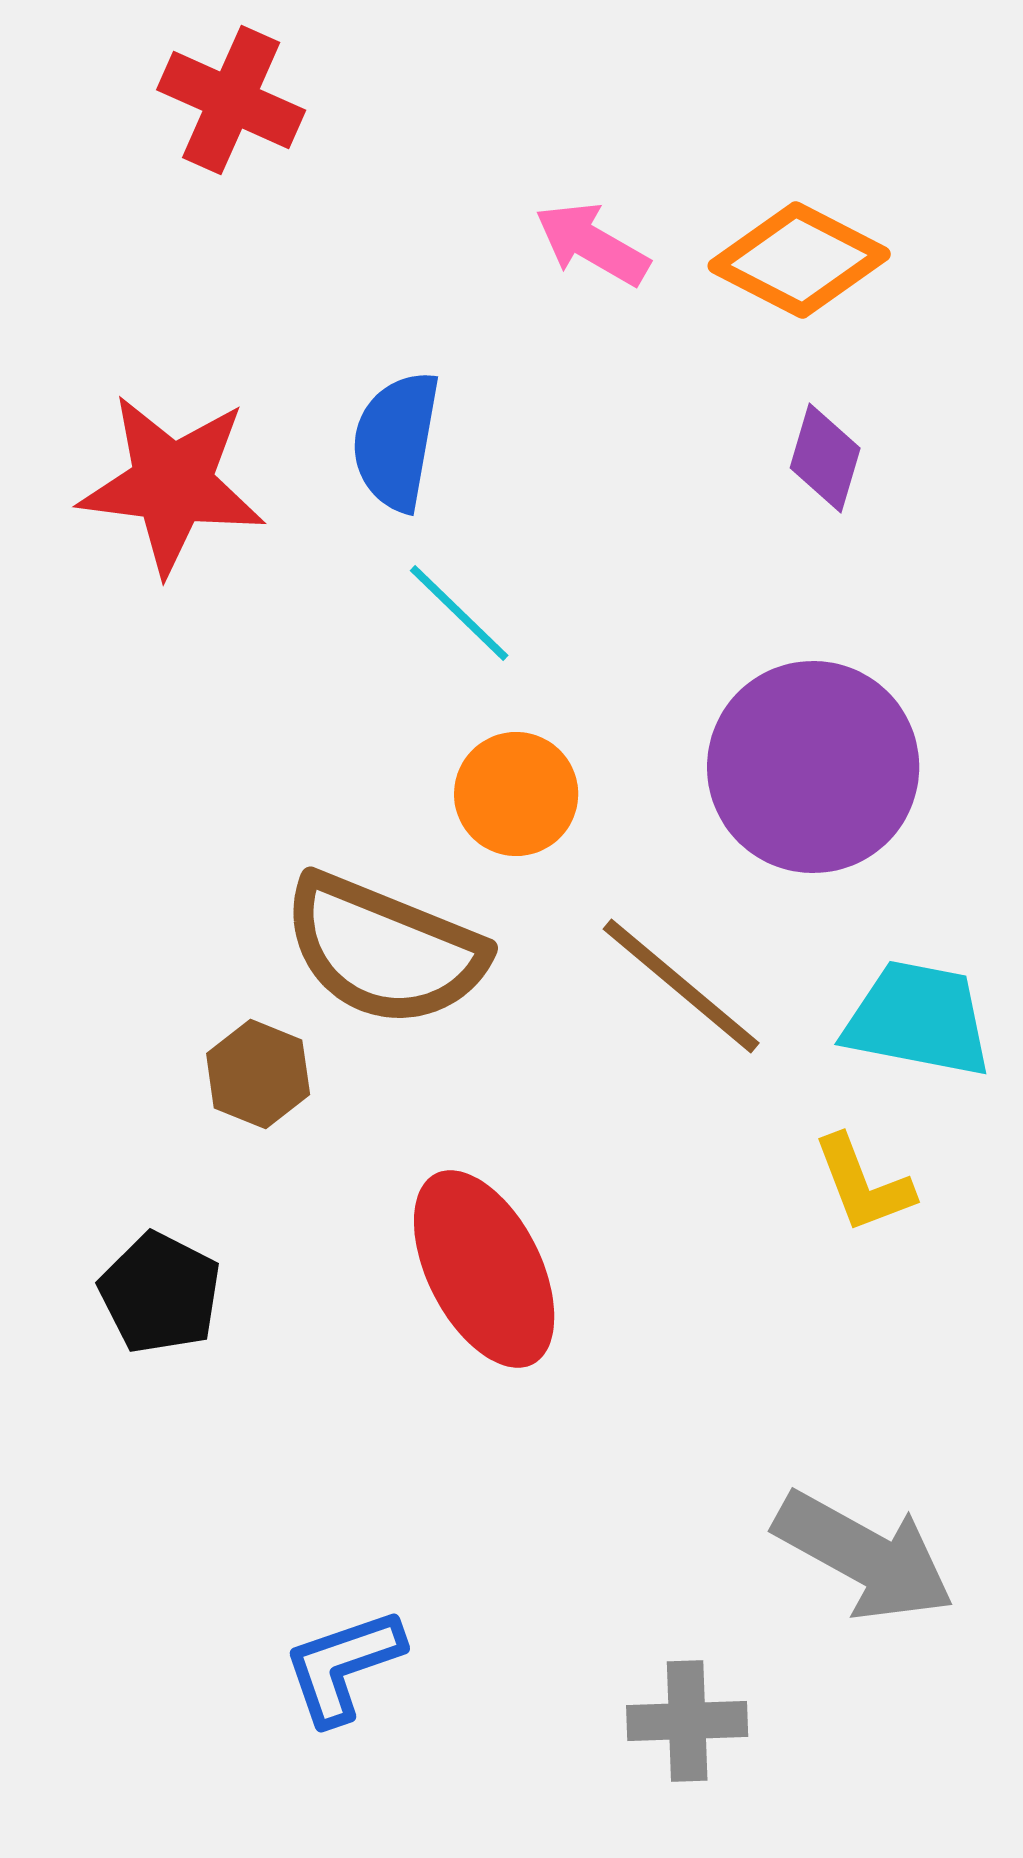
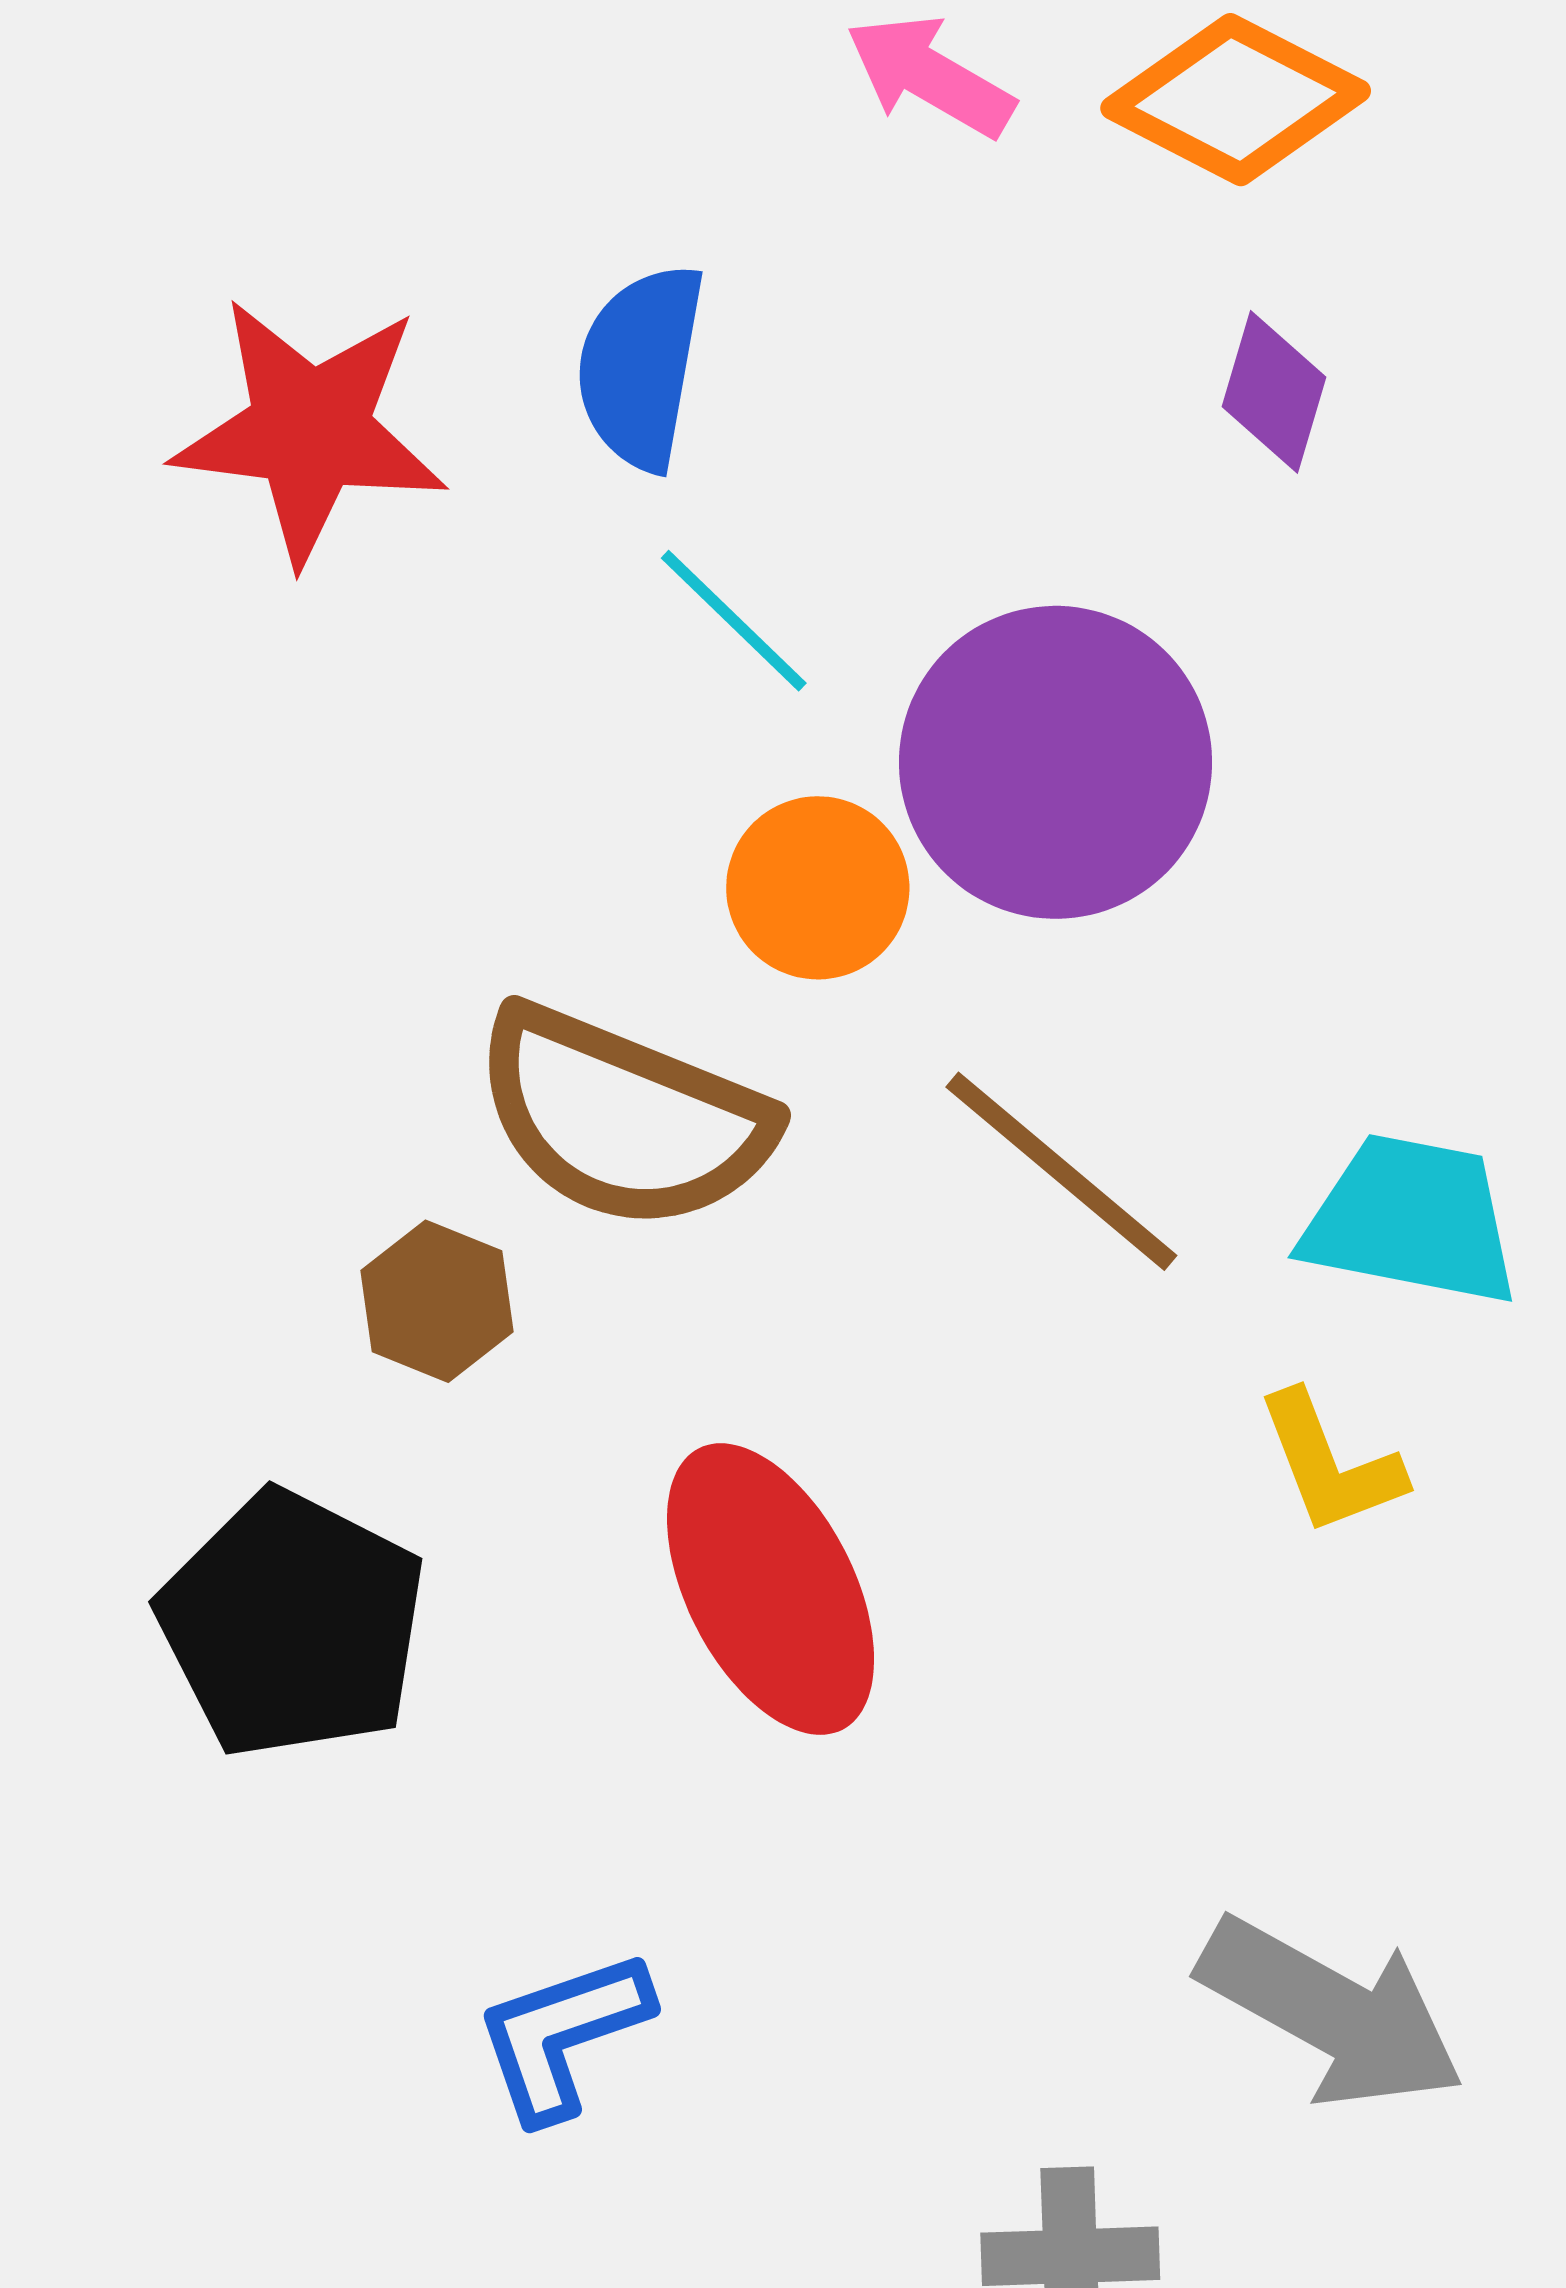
purple circle: (813, 767) -> (1055, 762), moved
black pentagon: (160, 1293) -> (292, 1624), size x1.5
blue L-shape: (343, 1666) -> (562, 2035), moved

